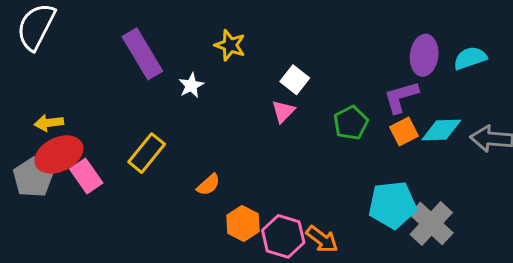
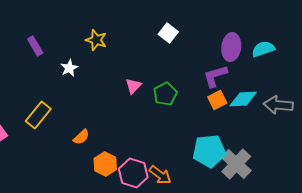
purple rectangle: (142, 54) -> (35, 46), size x0.6
white square: (295, 80) -> (168, 33), moved
green pentagon: (351, 123) -> (165, 94), moved

